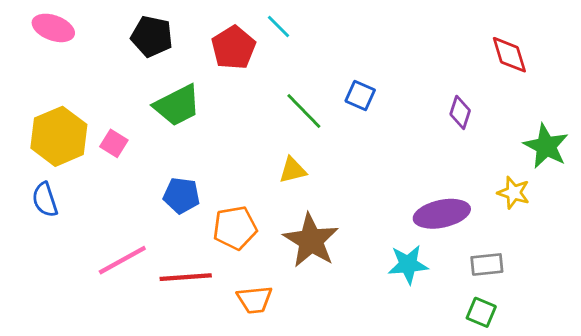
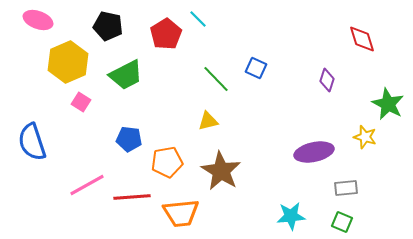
yellow hexagon: (59, 136) -> (68, 62), moved
blue semicircle: (45, 200) -> (32, 142), size x1.5
cyan star: (408, 264) -> (291, 216), moved
orange trapezoid: (255, 300) -> (181, 213), size x1.4

